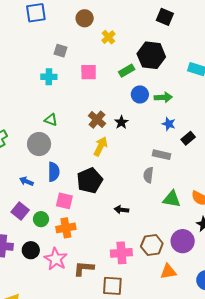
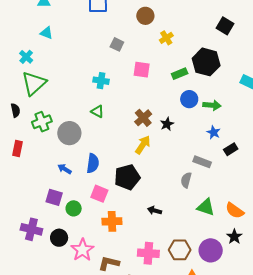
cyan cross: (49, 77) -> (101, 81), moved
gray circle: (39, 144) -> (69, 133), moved
purple square: (20, 211) -> (54, 197), turned -30
orange cross: (66, 228) -> (112, 221), moved

